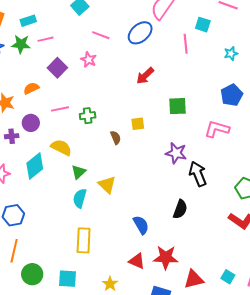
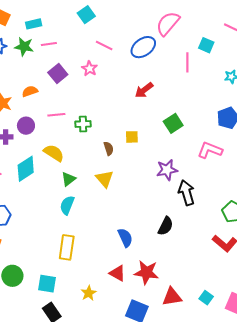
green square: (178, 106) -> (173, 123), turned -36
purple star: (176, 153) -> (167, 170), turned -30
yellow triangle: (107, 185) -> (104, 179), moved

